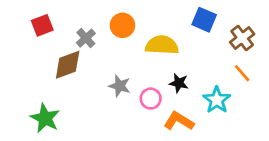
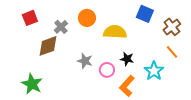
orange L-shape: (179, 121) -> (127, 86), turned -80

